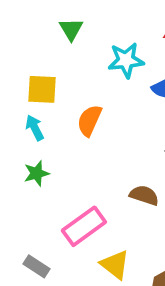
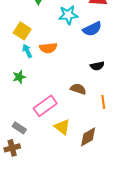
yellow square: (42, 89) -> (22, 31), turned 30
orange semicircle: (89, 120) -> (48, 48), turned -120
cyan arrow: (35, 128) -> (27, 51), moved

